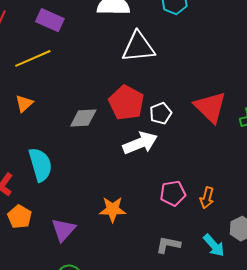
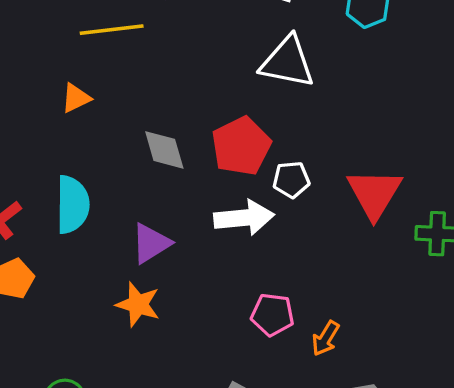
gray diamond: (83, 118) -> (164, 150), turned 60
orange star: (113, 209) -> (138, 304), moved
purple triangle: (63, 230) -> (151, 243), moved

